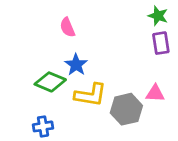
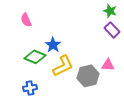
pink semicircle: (67, 27) -> (26, 20), moved
purple rectangle: (161, 43) -> (112, 30), turned -35
yellow L-shape: (90, 95) -> (63, 66), turned -35

